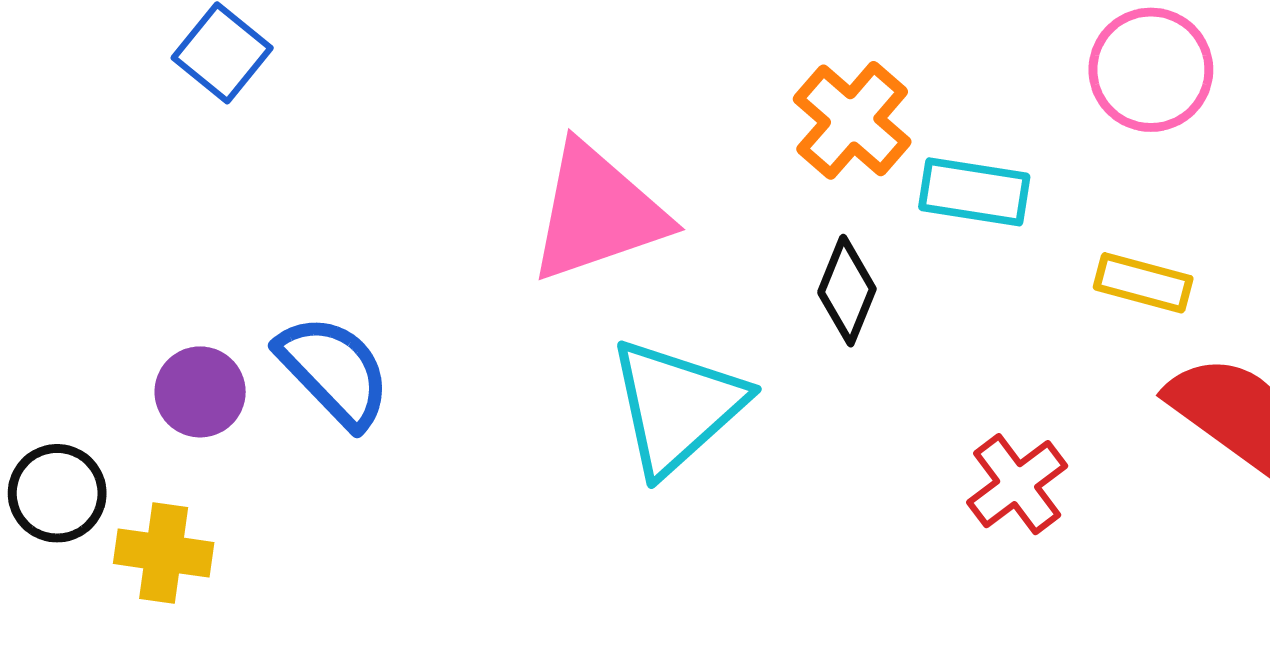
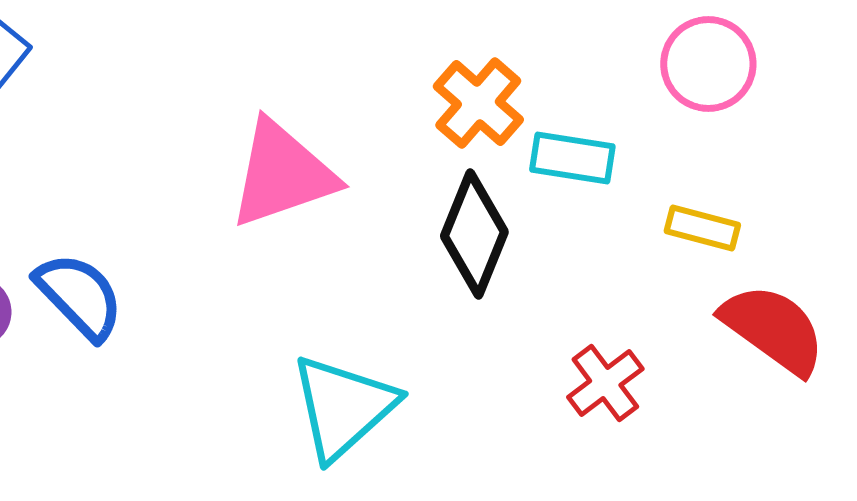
black diamond: (847, 291) -> (474, 234), size x1.5
cyan triangle: (677, 406) -> (343, 407), moved

